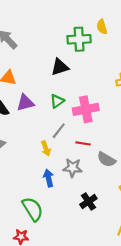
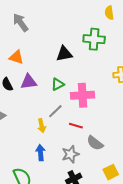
yellow semicircle: (102, 27) -> (109, 13), moved
green cross: (79, 39) -> (94, 39), moved
gray star: (73, 168) -> (70, 154), moved, turned -30

